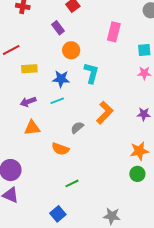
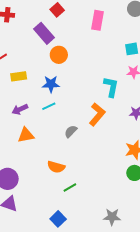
purple rectangle: (58, 28) -> (44, 33), size x1.5
pink rectangle: (114, 32) -> (98, 20), moved
cyan L-shape: (91, 73) -> (111, 87), moved
orange semicircle: (60, 149) -> (56, 167), moved

